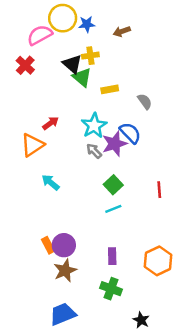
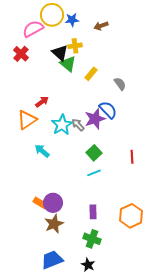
yellow rectangle: (110, 89) -> (91, 74), turned -40
cyan star: (94, 126) -> (62, 125), moved
orange rectangle: (48, 245) -> (40, 203), turned -32
black star: (141, 320) -> (88, 265), moved

